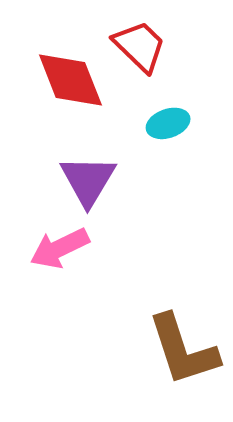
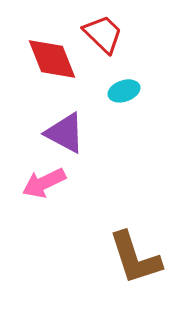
purple triangle: (88, 180) -> (65, 133), turned -33

